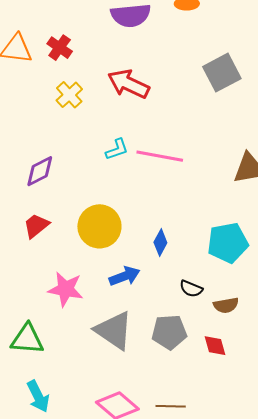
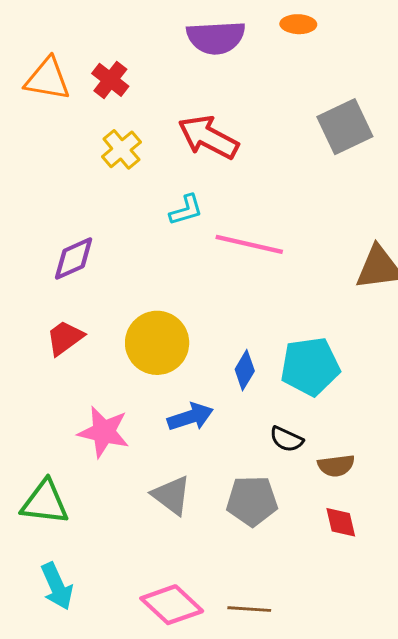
cyan L-shape: (117, 149) -> (186, 210), moved
cyan pentagon: (228, 243) -> (310, 366), moved
gray triangle: (114, 331) -> (171, 495), size x0.7
red diamond: (215, 346) -> (341, 522), moved

